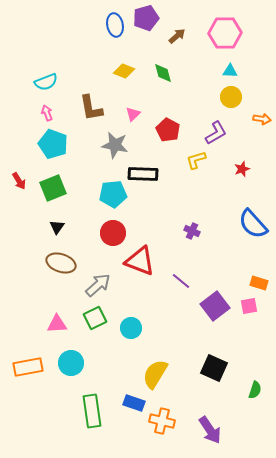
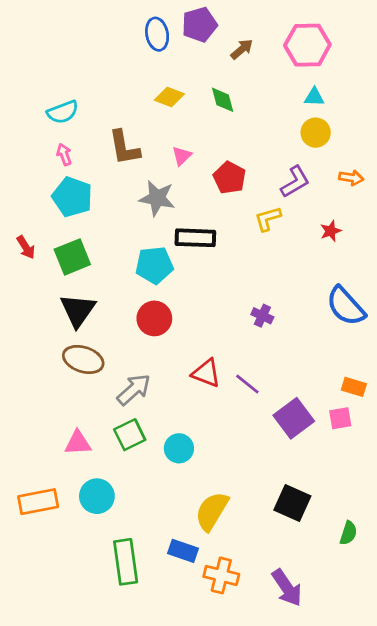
orange arrow: (262, 119) -> (351, 178), moved
black triangle: (57, 227) -> (78, 310), size x1.8
red triangle: (140, 261) -> (206, 373), moved, size x0.7

